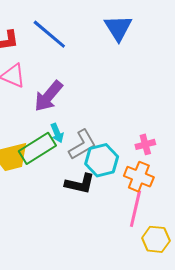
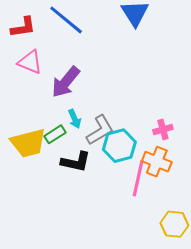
green rectangle: (37, 148) -> (55, 134), size x0.6
black L-shape: (80, 184) -> (76, 162), moved
pink line: (135, 209) -> (138, 178), moved

